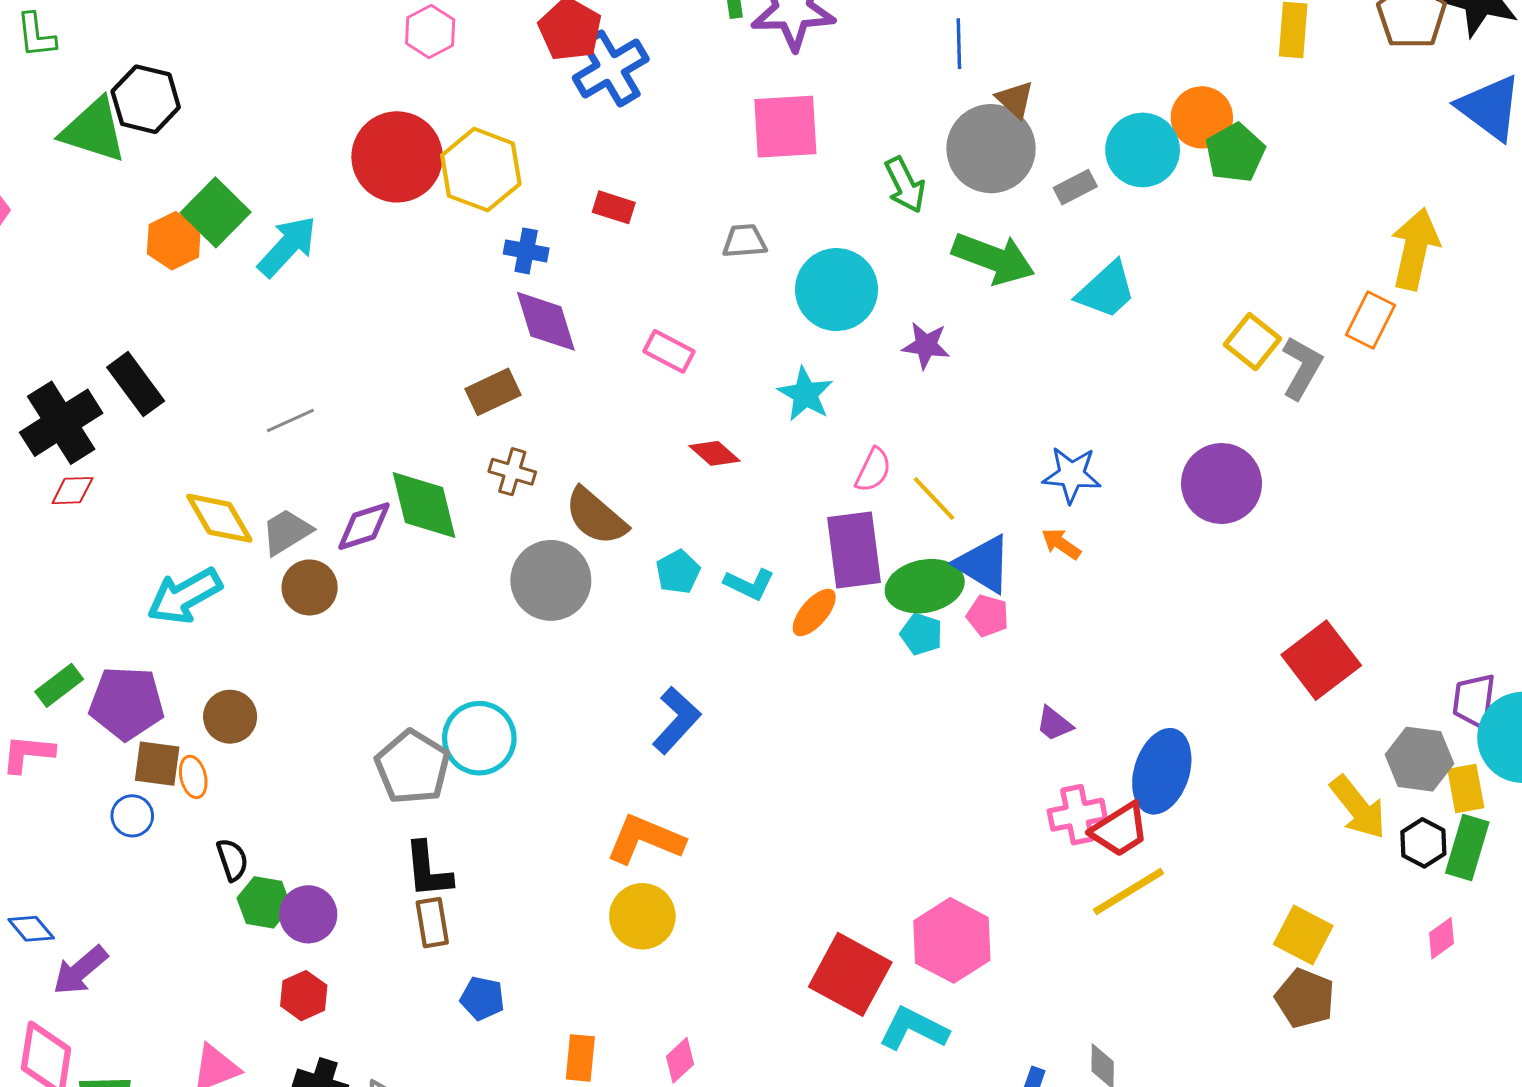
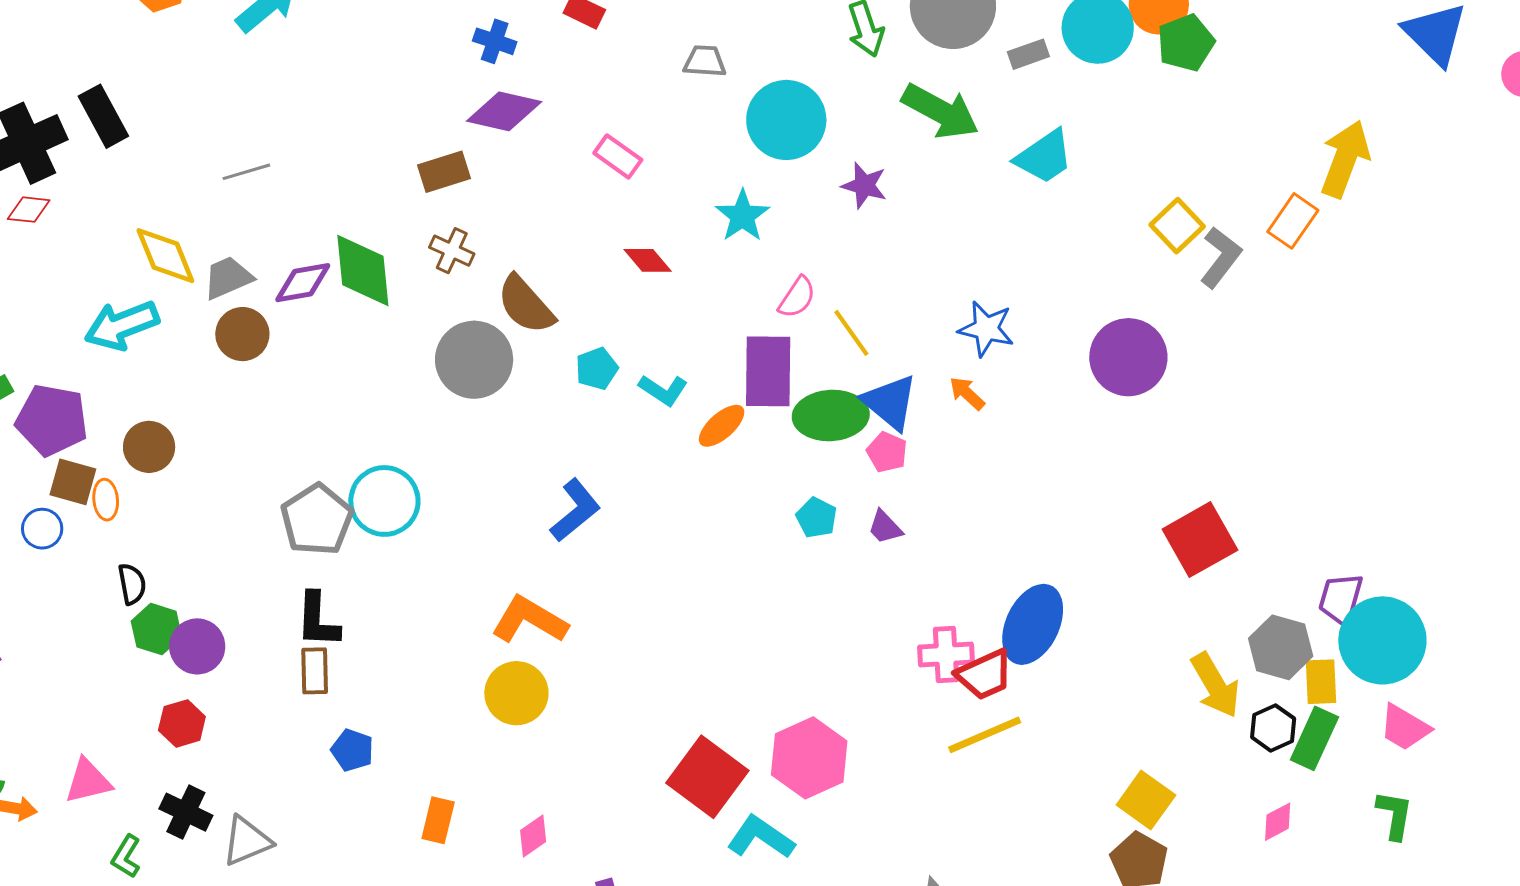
purple diamond: (546, 321) -> (504, 111), turned -68
cyan pentagon: (921, 634) -> (817, 518), moved
purple trapezoid: (1054, 724) -> (885, 527), moved

